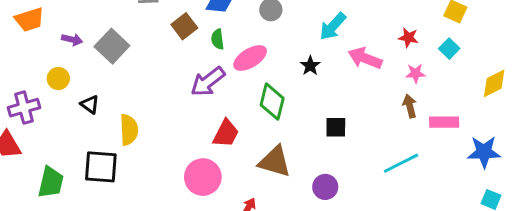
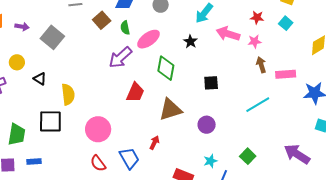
purple arrow: (72, 40) -> (22, 27), moved
pink star: (415, 73) -> (255, 41), moved
brown triangle: (275, 162) -> (170, 110), turned -30
pink circle: (203, 177) -> (98, 129), moved

